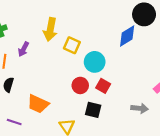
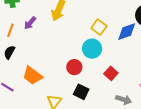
yellow square: (72, 45) -> (99, 27), moved
red square: (103, 86) -> (111, 73), moved

